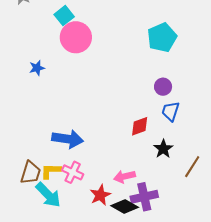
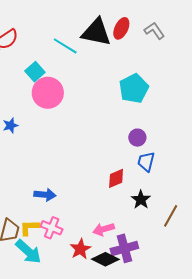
blue arrow: (68, 139) -> (45, 195), size x0.7

